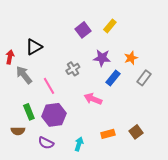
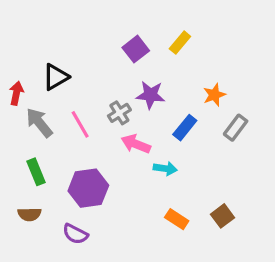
purple star: (102, 58) -> (151, 95), moved
pink line: (49, 86) -> (80, 124), moved
pink arrow: (93, 99) -> (136, 144), moved
green rectangle: (29, 112) -> (36, 172), moved
orange rectangle: (108, 134) -> (177, 219), turned 48
cyan arrow: (79, 144) -> (165, 168), moved, turned 80

